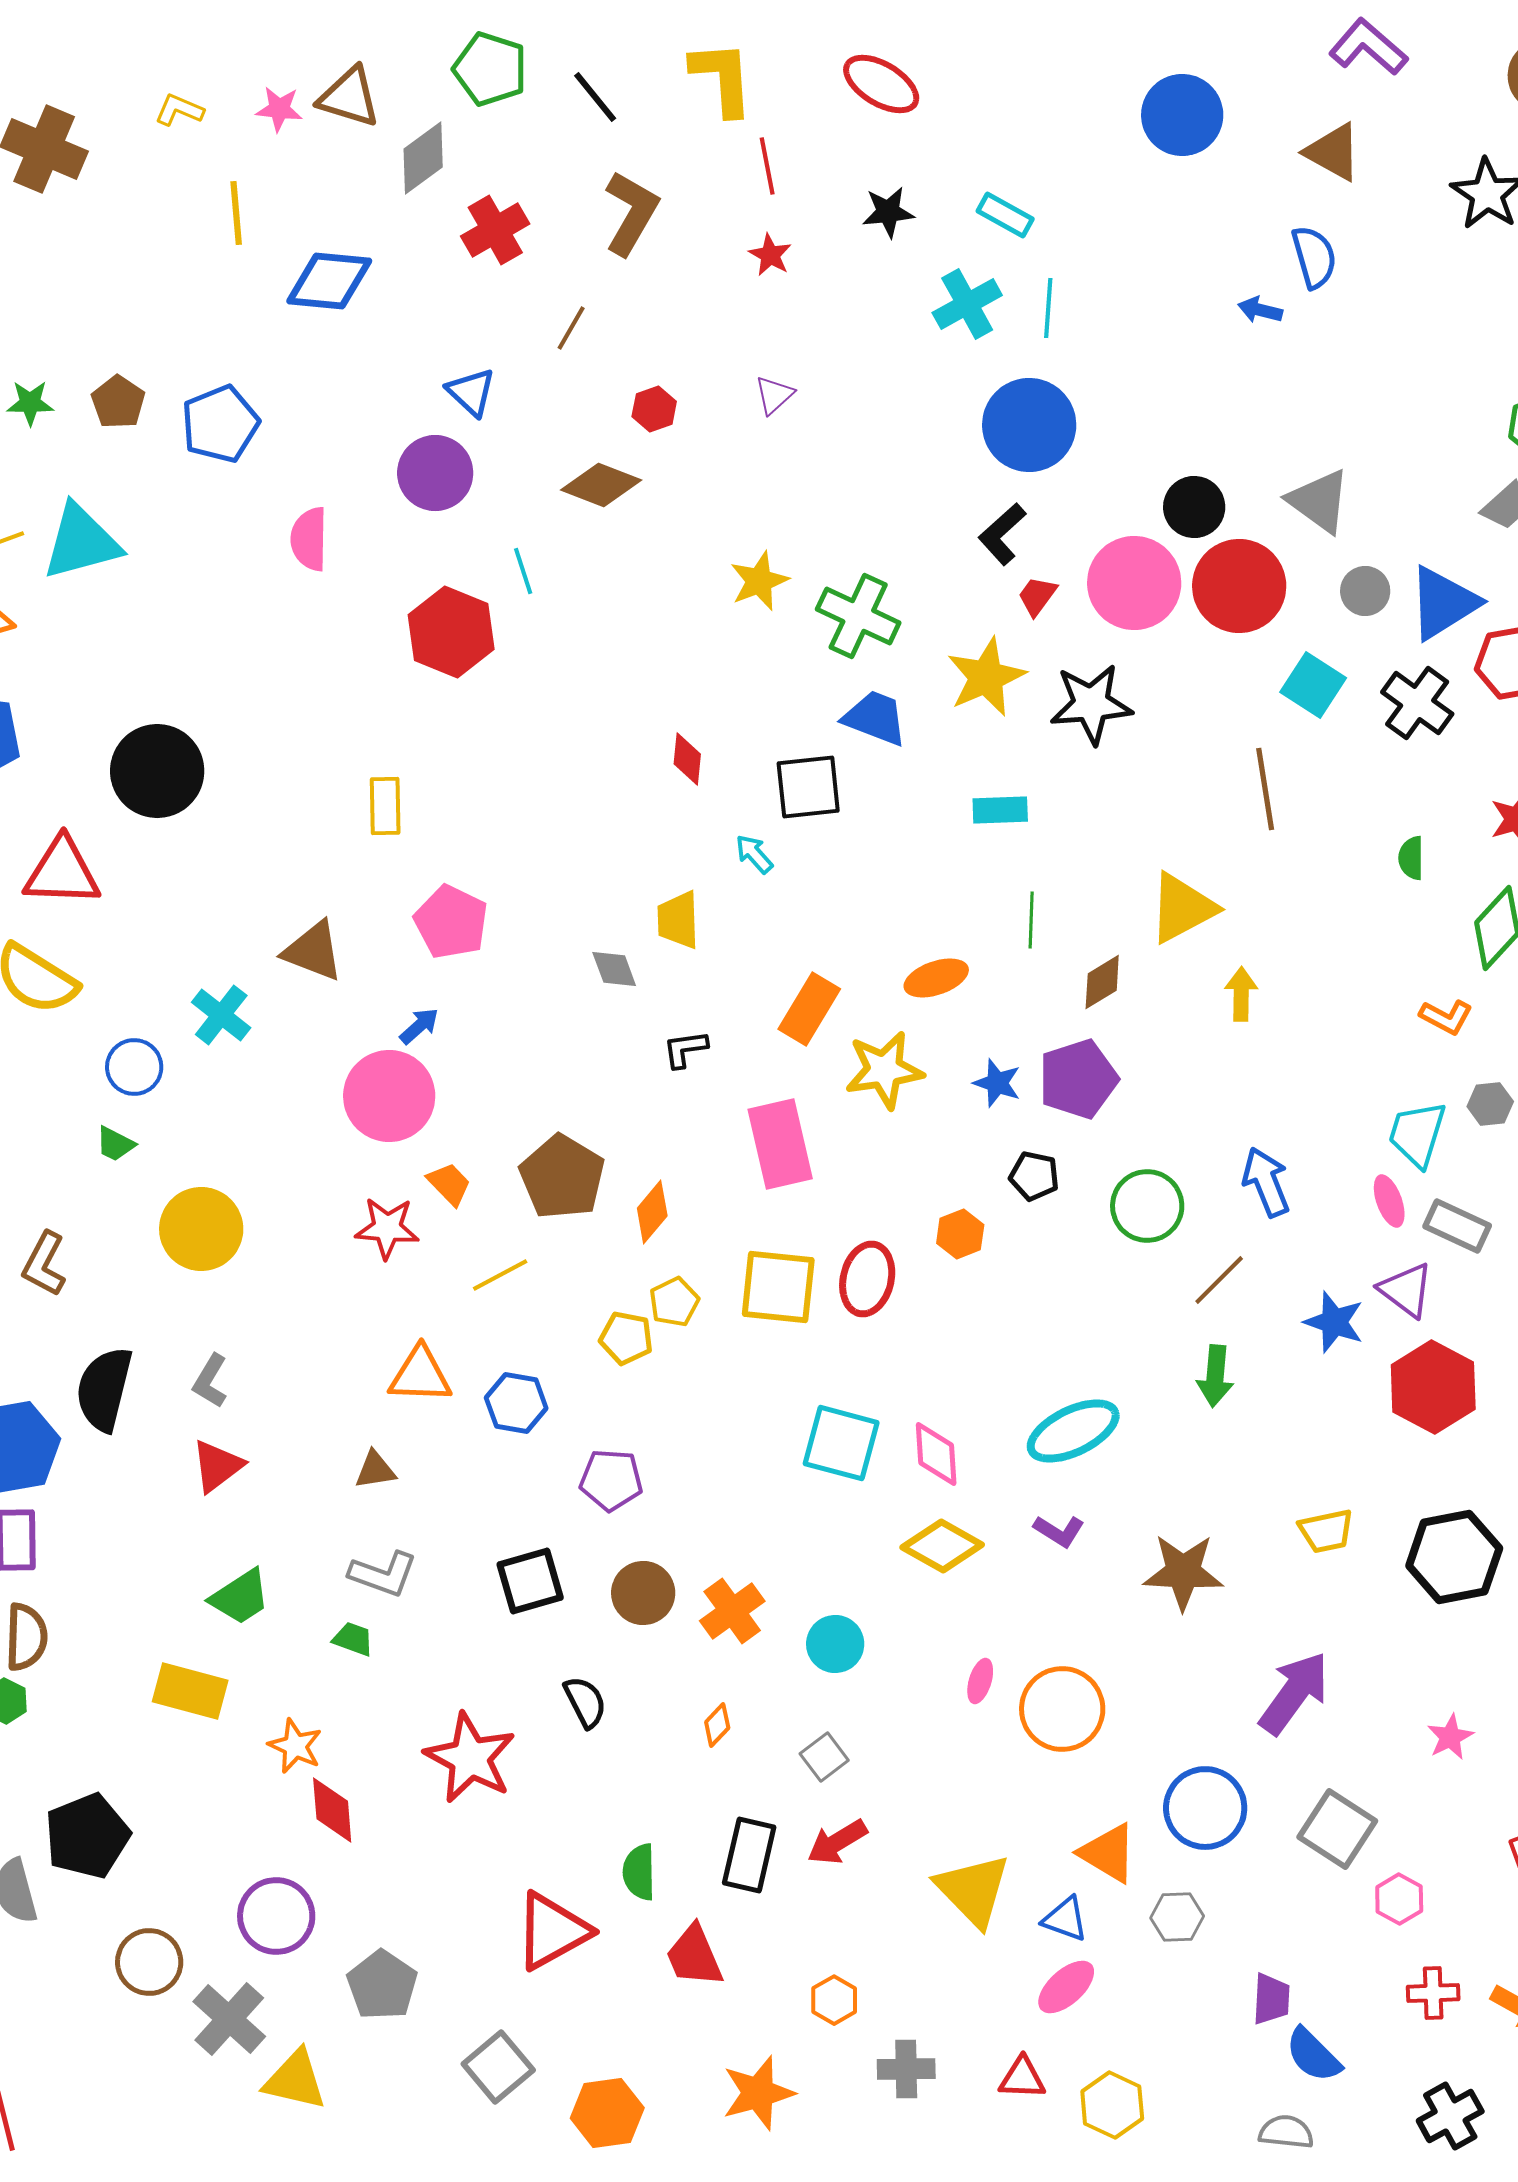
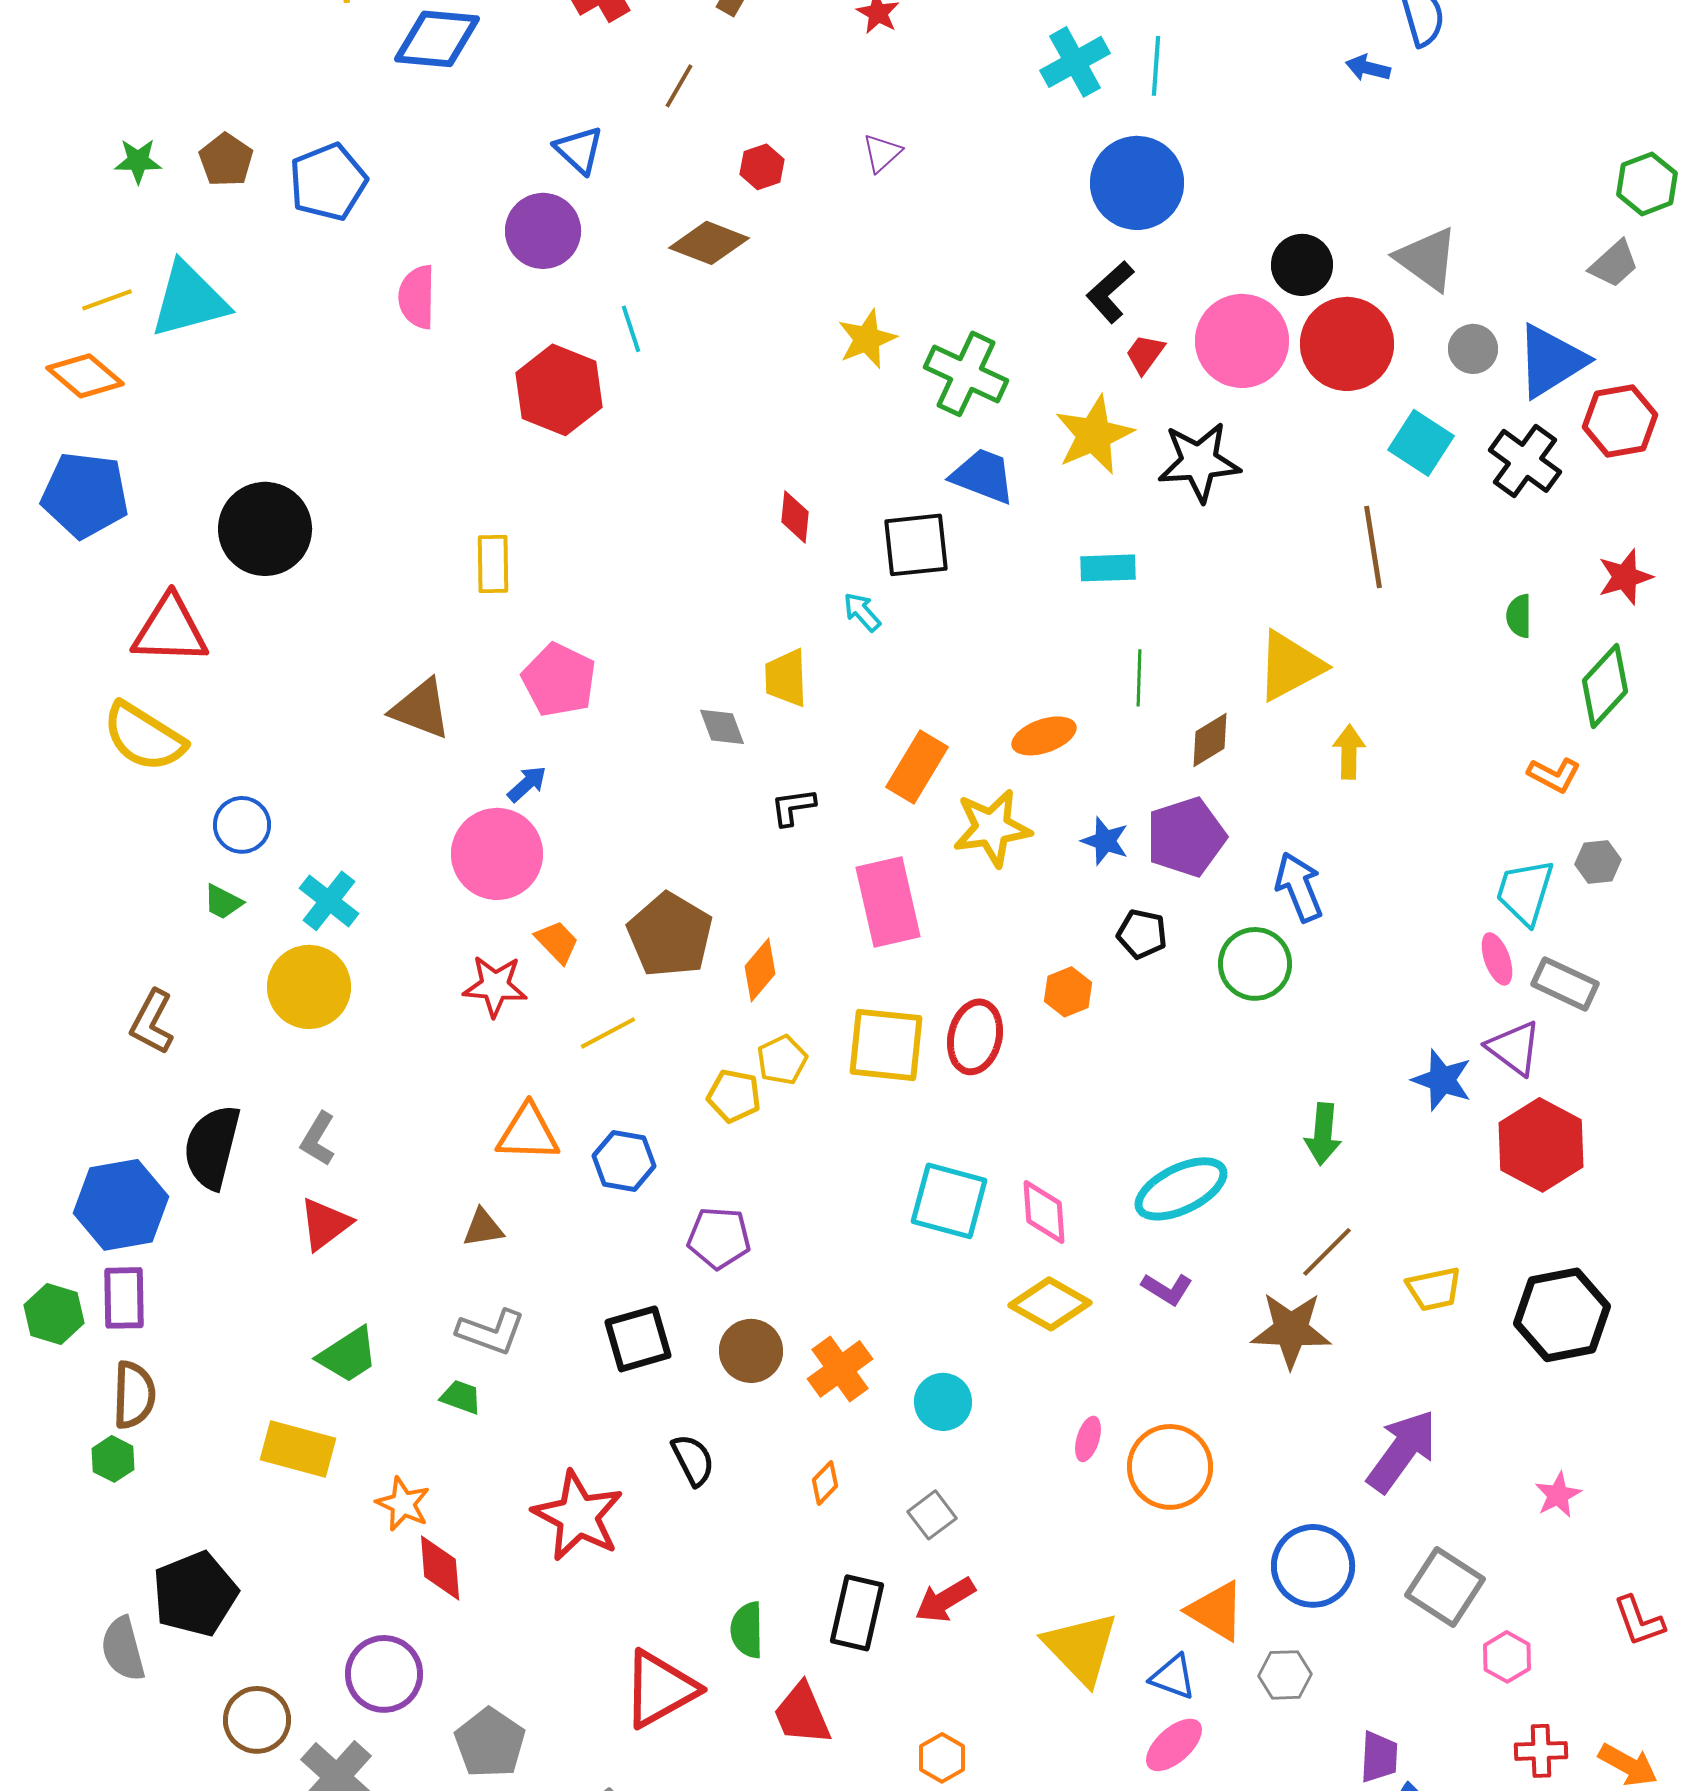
cyan cross: (221, 1015) -> (329, 901), moved
blue arrow: (1266, 1182) -> (1299, 887), moved
brown line: (1219, 1280) -> (1327, 1252), moved

